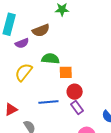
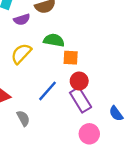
blue line: (48, 102) -> (48, 91), turned -48
purple rectangle: (77, 107) -> (81, 100), size x1.5

